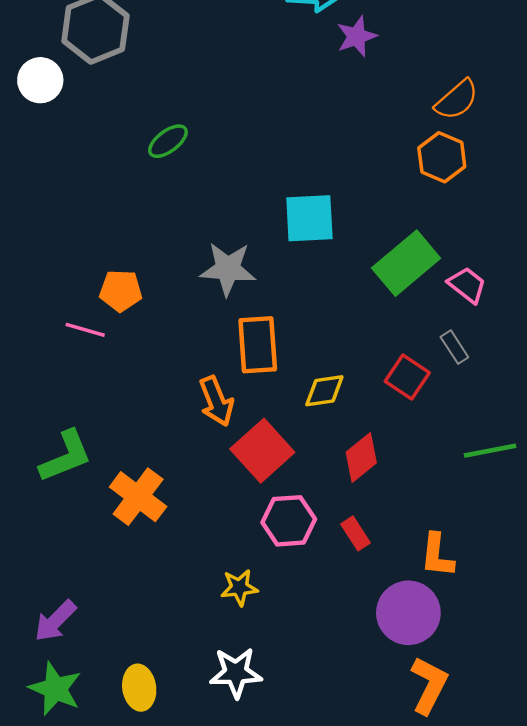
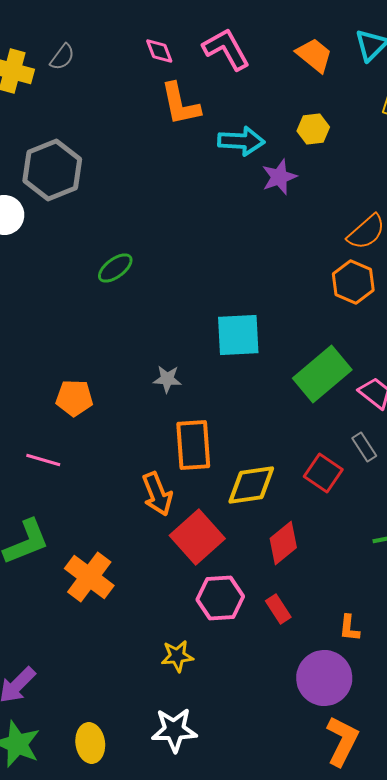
gray star: (228, 269) -> (167, 379), size x0.6
pink line: (85, 330) -> (43, 460), moved
yellow diamond: (324, 391) -> (251, 485), size x1.4
orange L-shape: (437, 555) -> (349, 628), size x0.7

